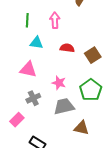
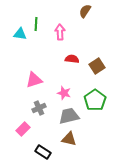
green line: (27, 20) -> (36, 24), moved
cyan triangle: (36, 43) -> (20, 34), moved
pink triangle: (28, 69) -> (34, 80), turned -30
brown triangle: (81, 128) -> (69, 139), moved

